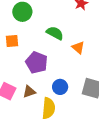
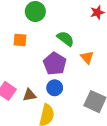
purple pentagon: (37, 62) -> (55, 64), moved
blue circle: (60, 87) -> (55, 88), moved

